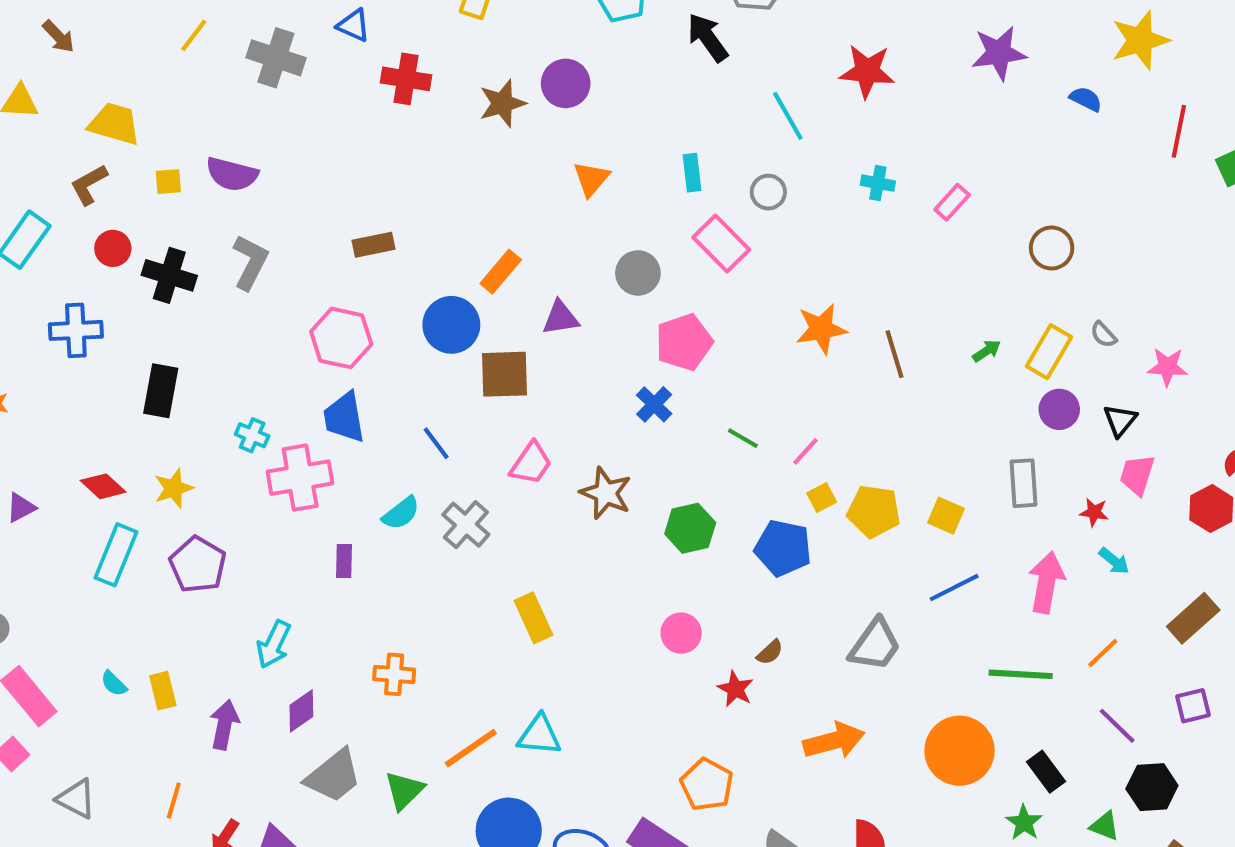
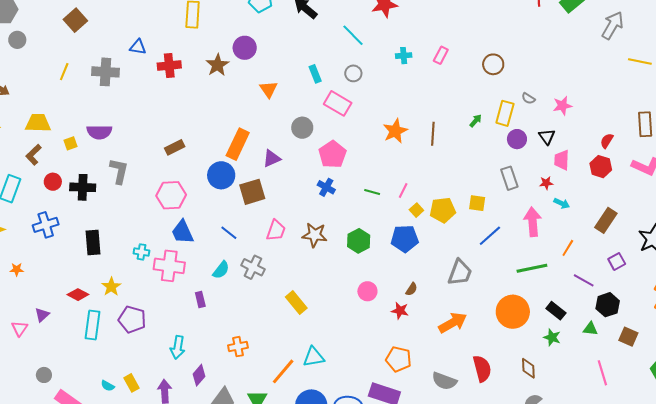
orange rectangle: (501, 272) -> (238, 144), size x1.4
brown line: (895, 354) -> (433, 134), turned 35
pink cross: (300, 478) -> (169, 266), turned 32

